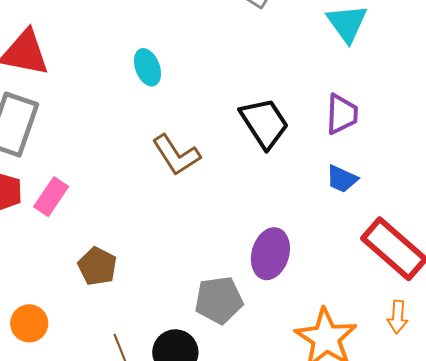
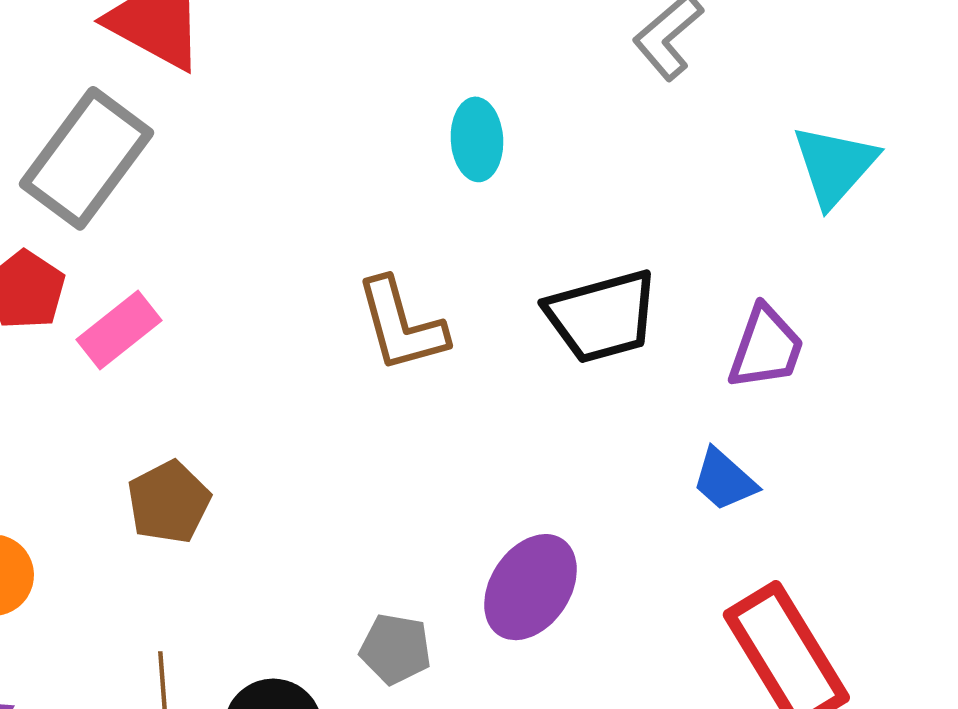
cyan ellipse: (147, 67) -> (477, 139), moved
black trapezoid: (264, 123) -> (602, 316), turned 90
gray pentagon: (219, 300) -> (396, 649), size x0.7

